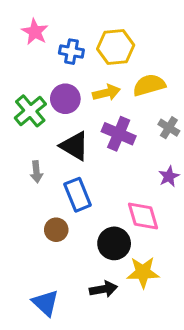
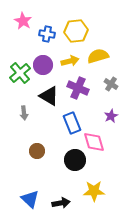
blue rectangle: (78, 195) -> (72, 123), moved
yellow star: (143, 272) -> (94, 191), moved
black arrow: (103, 289) -> (61, 203), moved

